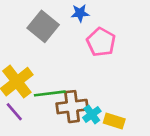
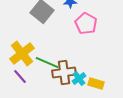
green line: (50, 93) -> (47, 63), turned 30

